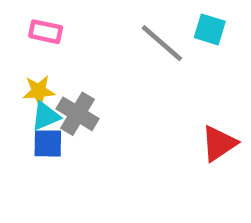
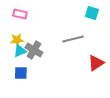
gray line: (162, 43) -> (73, 39), moved, turned -55
blue square: (48, 143) -> (21, 73), moved

